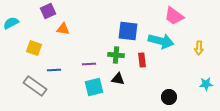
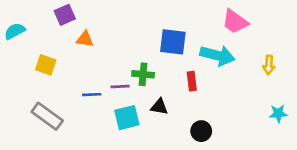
green cross: (116, 55) -> (143, 74), moved
blue line: (54, 70) -> (92, 95), moved
black circle: (169, 97) -> (201, 131), moved

